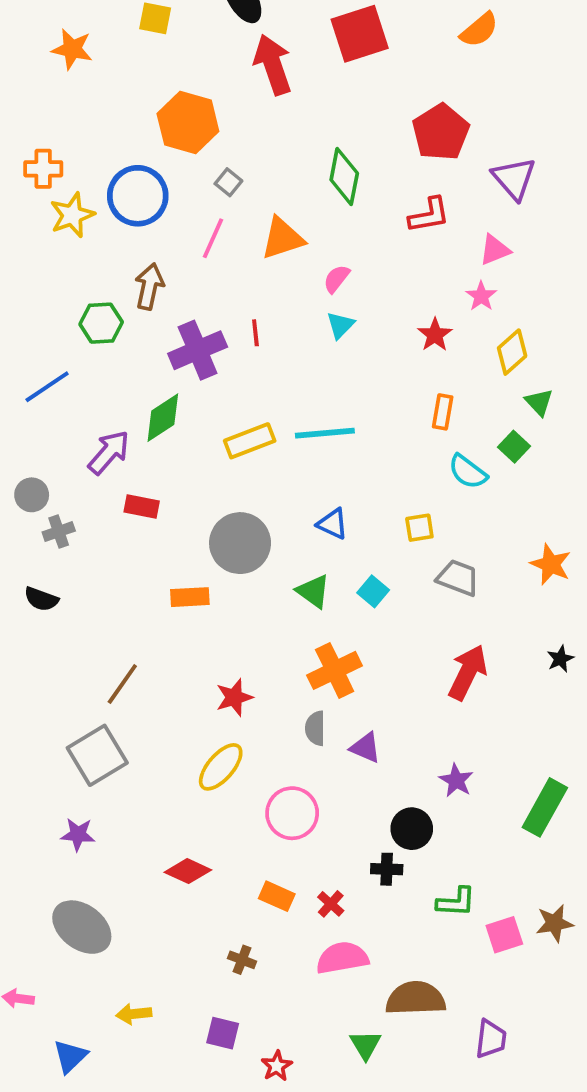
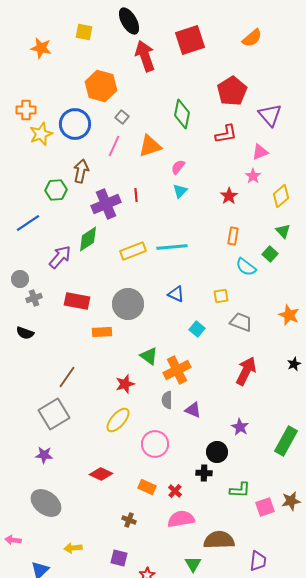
yellow diamond: (512, 352) -> (281, 196), moved
red rectangle: (142, 506) -> (77, 301), moved, size x1.4
green triangle: (313, 591) -> (149, 356), moved

